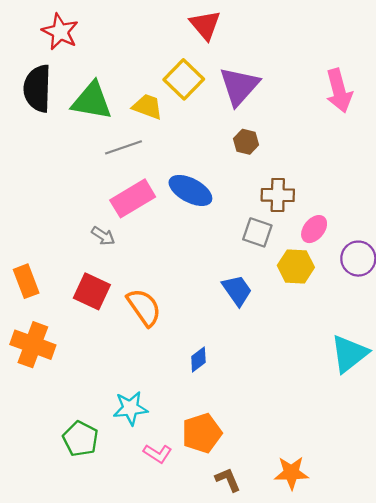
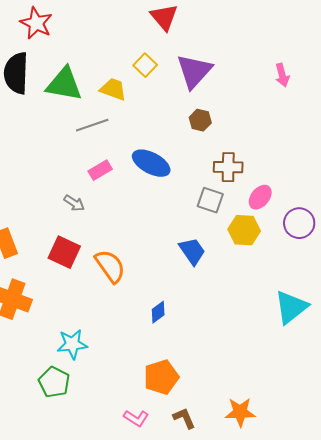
yellow square: (184, 79) -> (145, 65), size x0.7
pink arrow: (339, 91) -> (282, 75), size x0.6
pink rectangle: (133, 198) -> (100, 170), size x0.6
cyan star: (130, 408) -> (72, 344), moved
pink L-shape: (158, 454) -> (136, 418), moved

